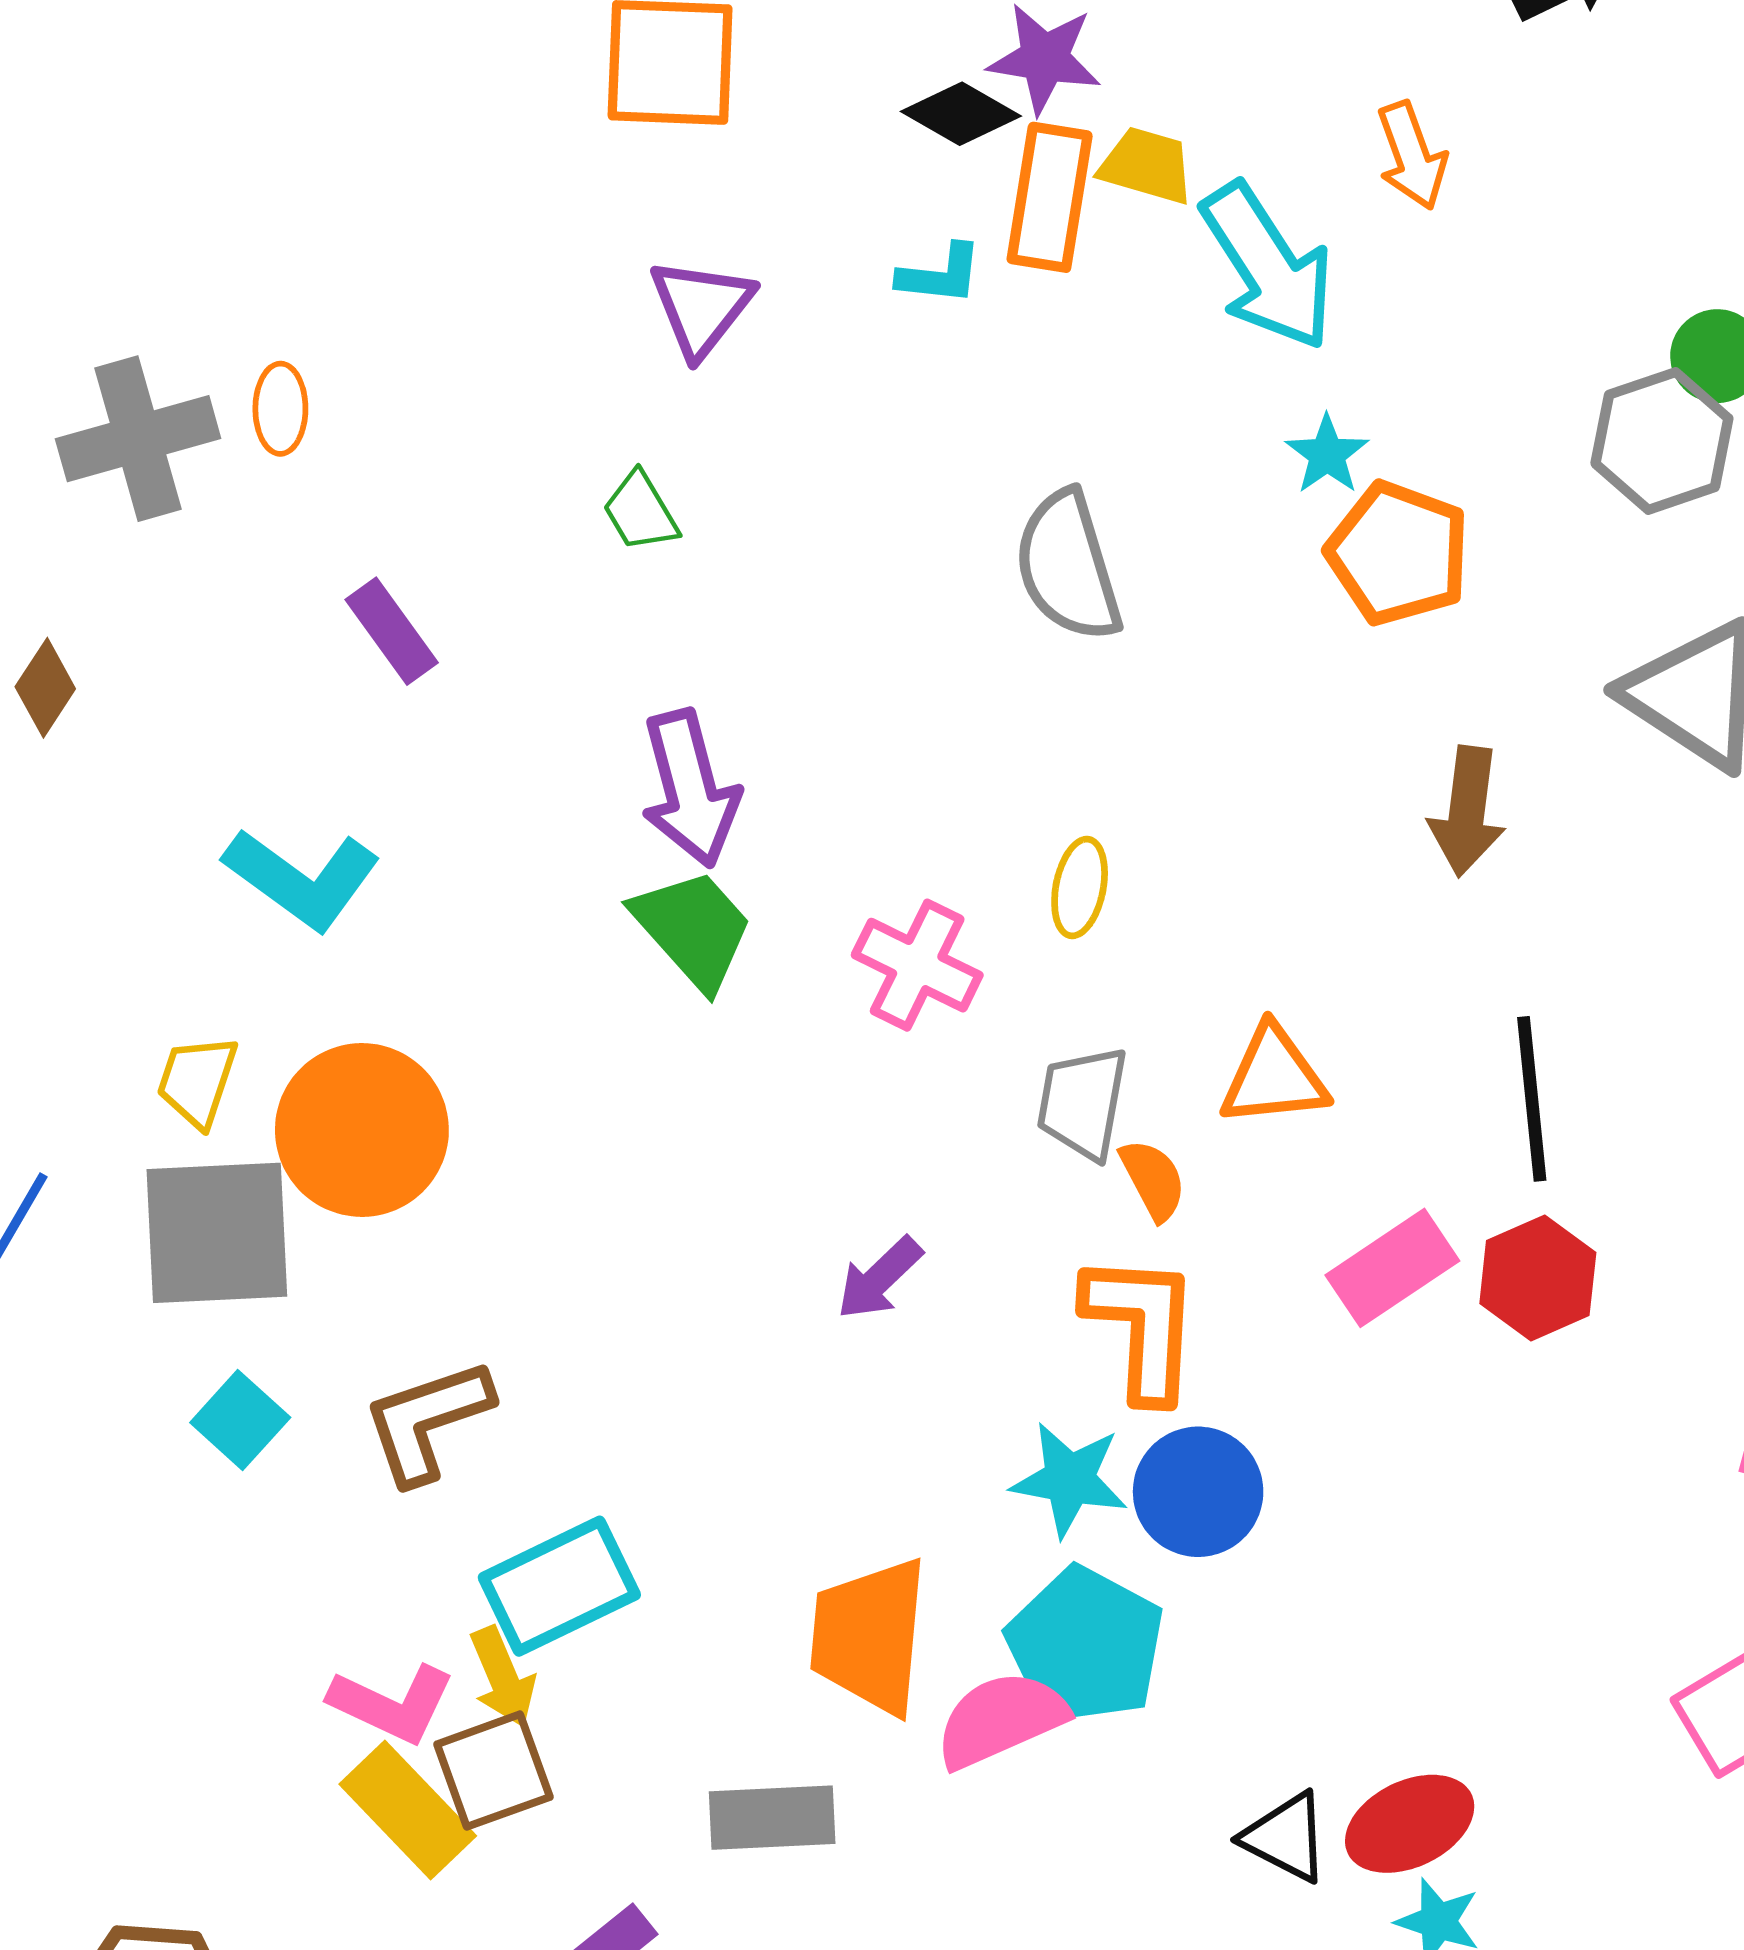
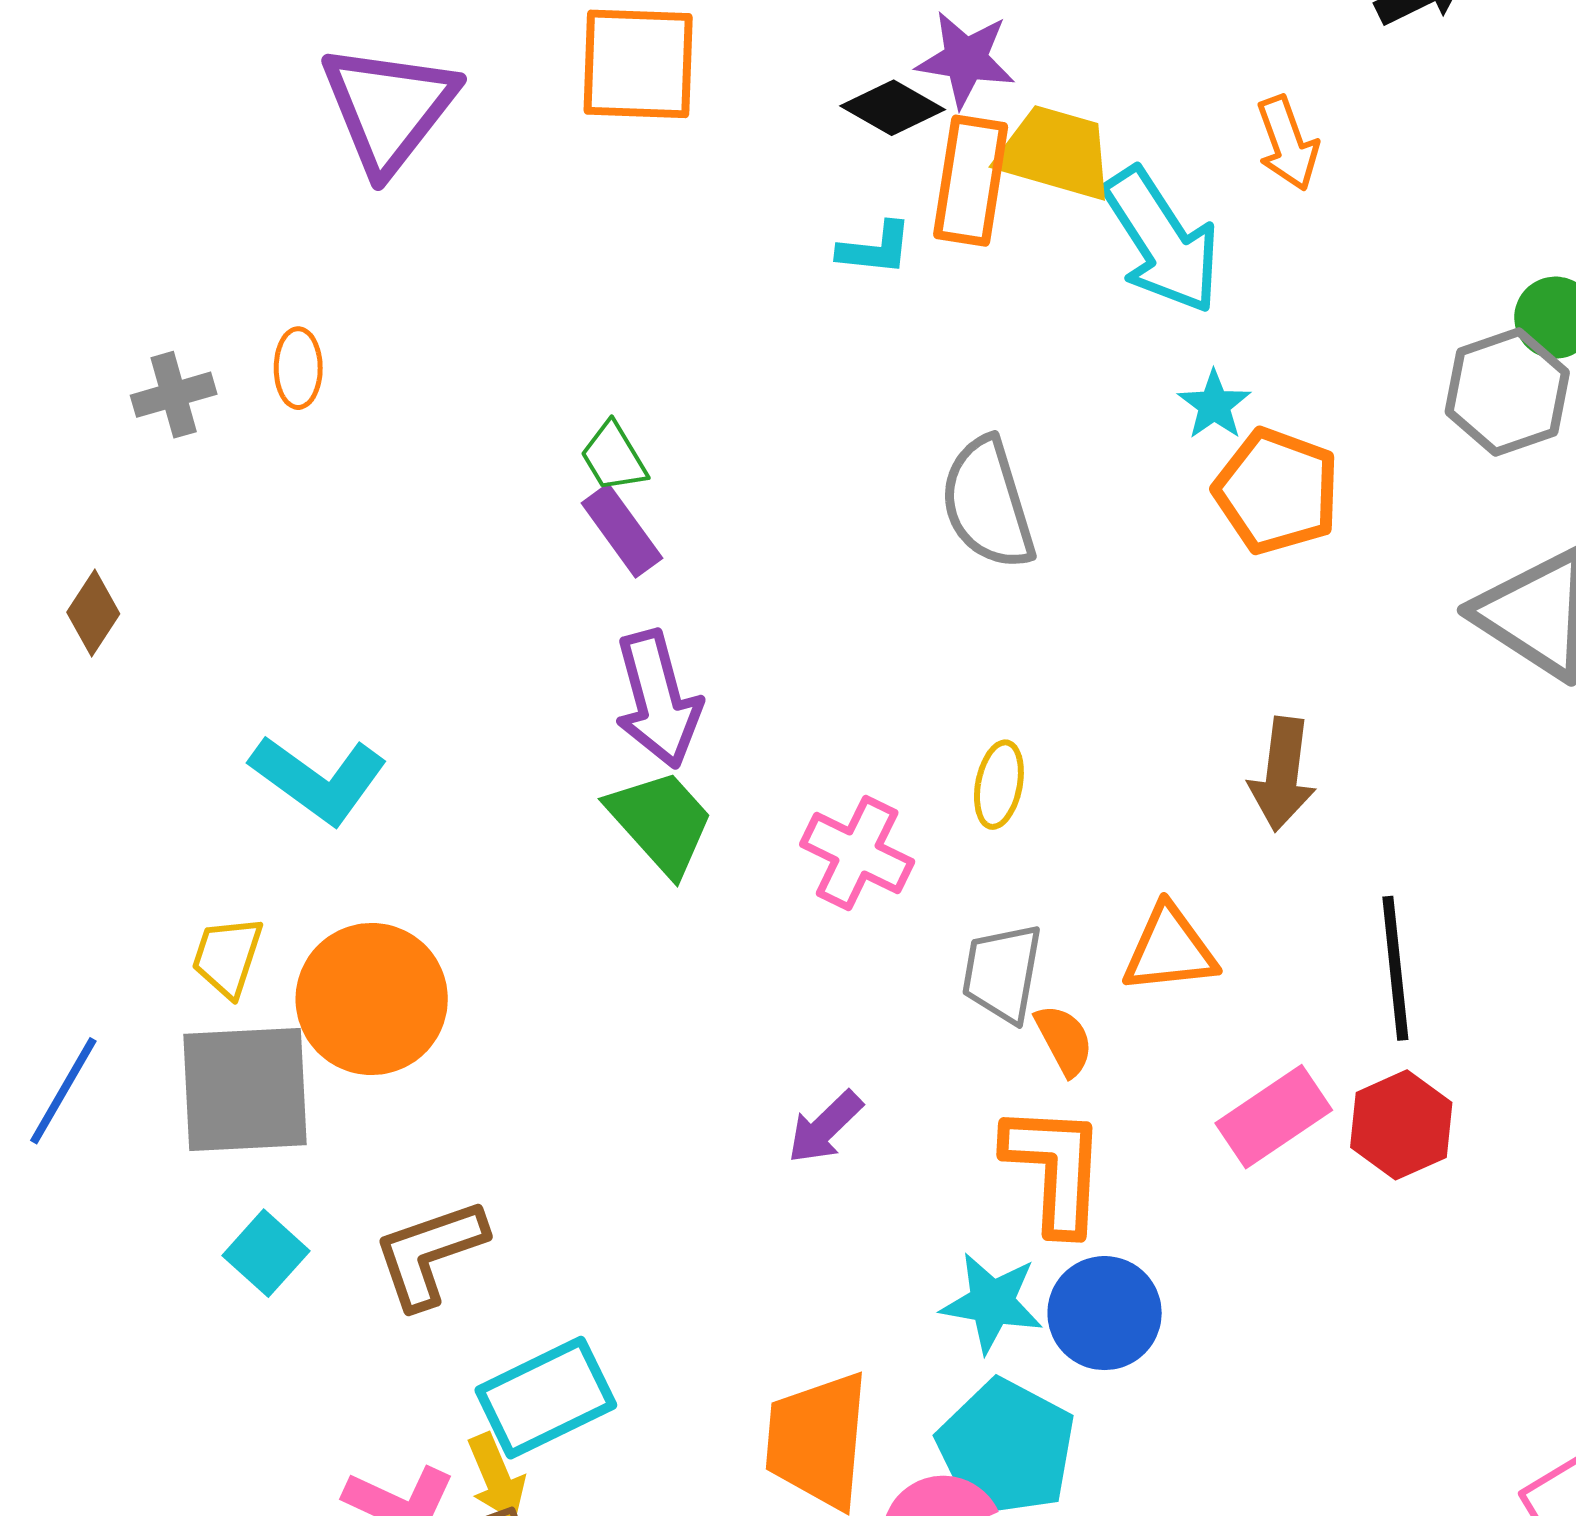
yellow trapezoid: (1147, 166) -> (1056, 153), size x1.4
purple triangle: (701, 307) -> (389, 108), moved, size x1.5
gray cross: (138, 439) -> (174, 395), size x0.6
purple rectangle: (392, 631) -> (622, 531), moved
brown arrow: (1467, 811) -> (1282, 774), moved

